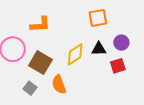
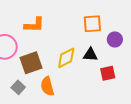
purple circle: (121, 43) -> (115, 39), moved
brown square: (40, 63) -> (31, 63), turned 35

